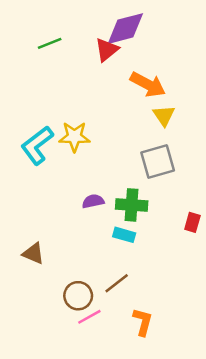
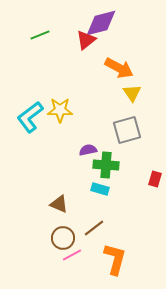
purple semicircle: (93, 201) -> (88, 150), moved
brown triangle: (33, 253) -> (59, 204), moved
orange L-shape: (143, 322) -> (115, 259), size x1.4

